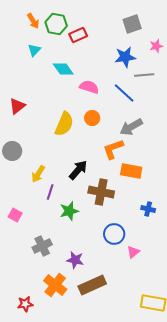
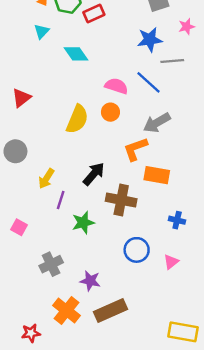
pink semicircle: (89, 87) -> (116, 86), moved
pink triangle: (133, 252) -> (171, 262), moved

